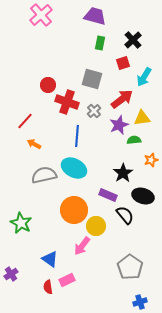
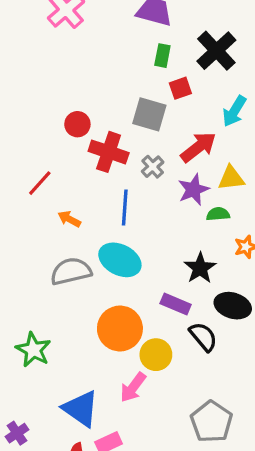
black cross: (133, 40) -> (216, 51), size x1.4
red square: (123, 63) -> (180, 88), moved
orange arrow: (34, 144) -> (69, 219), moved
blue triangle: (50, 259) -> (81, 409), size x1.4

